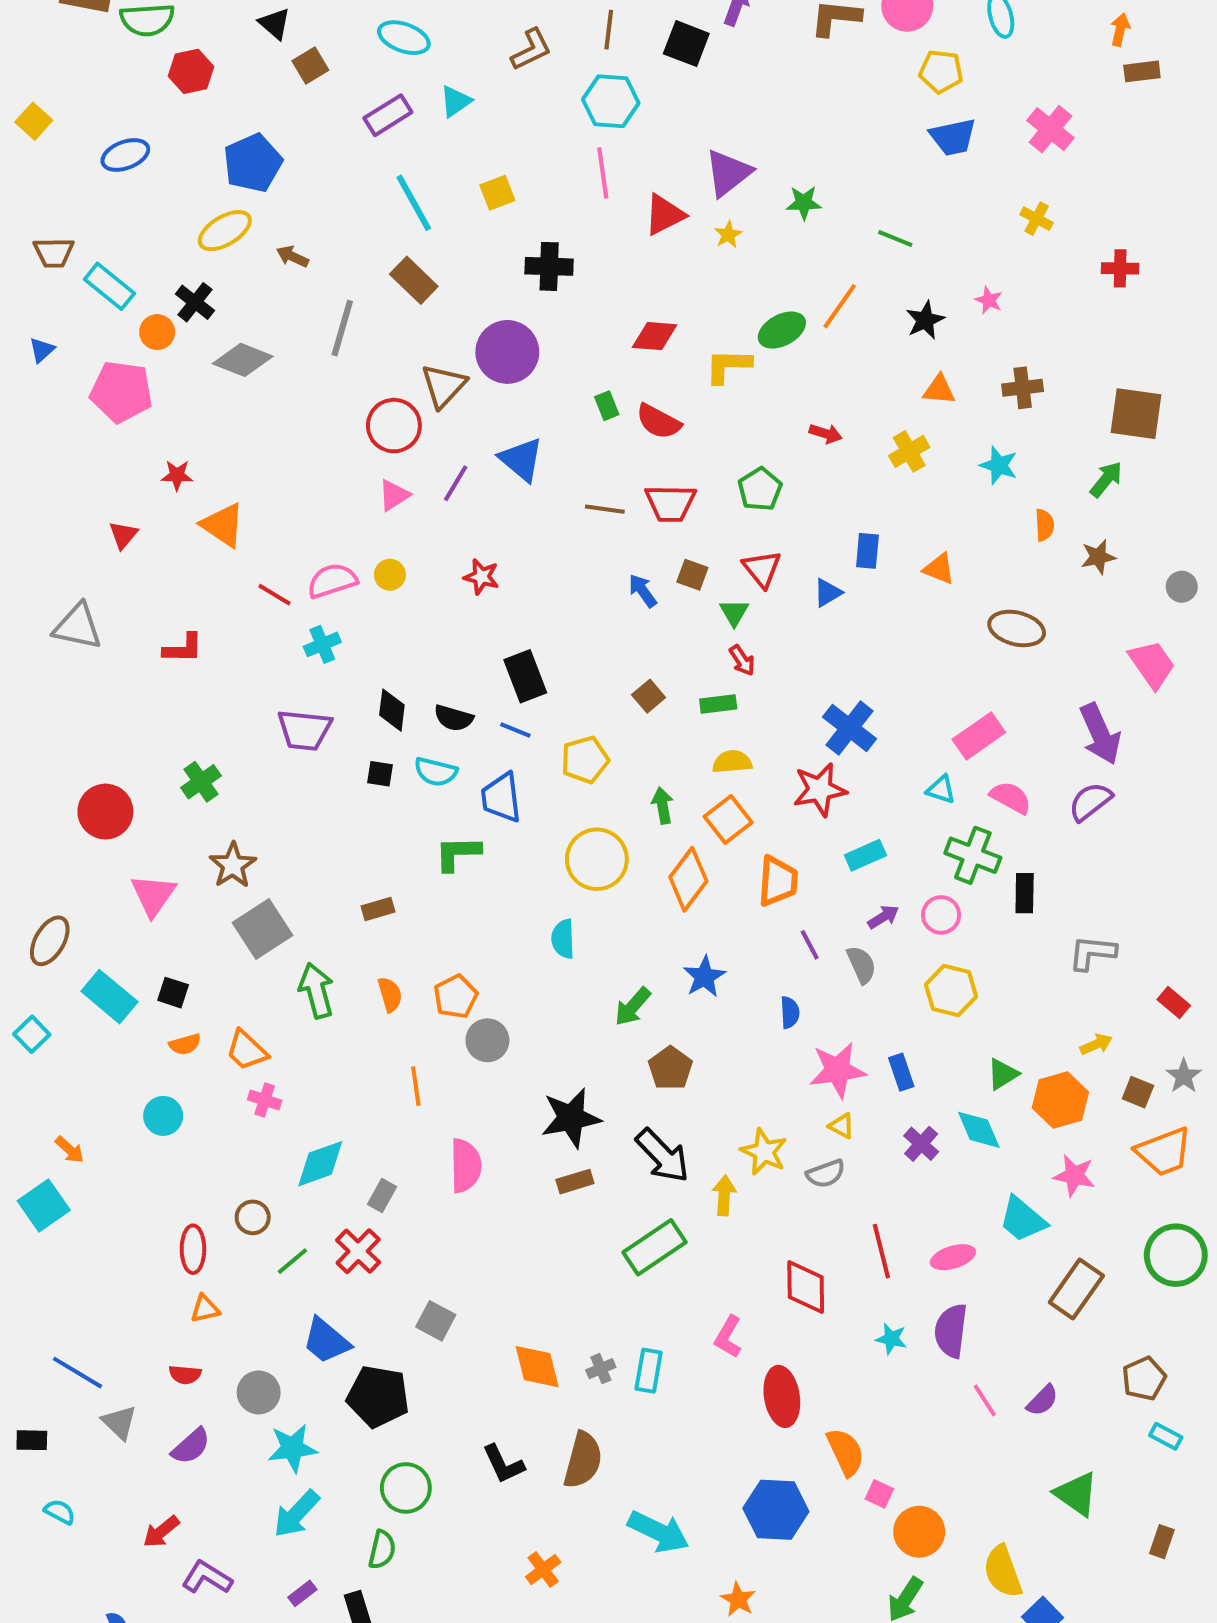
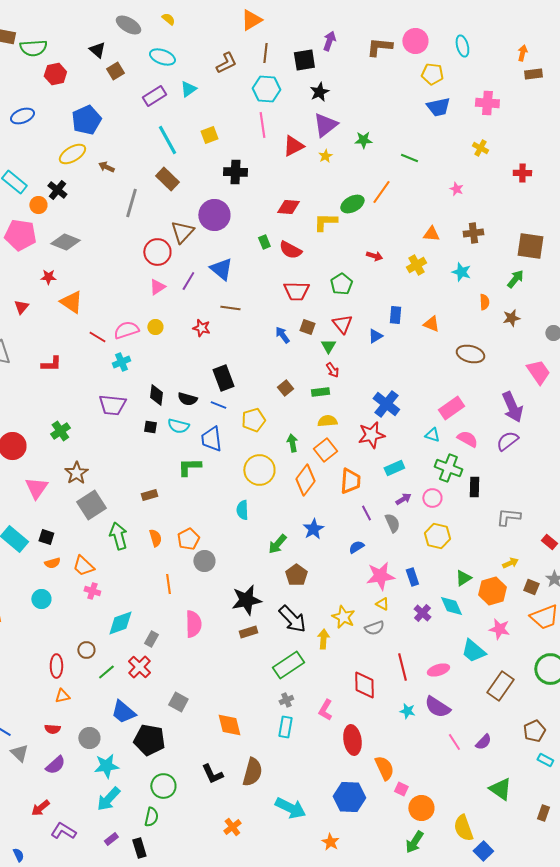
black square: (686, 44) -> (304, 60), turned -30
pink cross: (1050, 129) -> (487, 103), turned -35
black star: (925, 320) -> (319, 92), moved
gray diamond: (243, 360) -> (65, 242), moved
brown line: (605, 509) -> (230, 308), moved
blue semicircle: (790, 1012) -> (356, 547), turned -119
purple semicircle: (951, 1331) -> (437, 707), turned -64
gray cross: (601, 1369) -> (286, 700), moved

